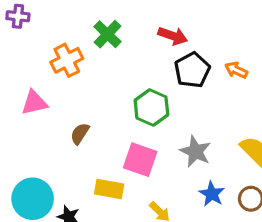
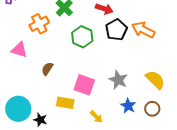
orange arrow: (236, 70) -> (143, 30), size x1.6
pink triangle: (34, 103) -> (19, 50), turned 30
green hexagon: (151, 108) -> (82, 37), moved

